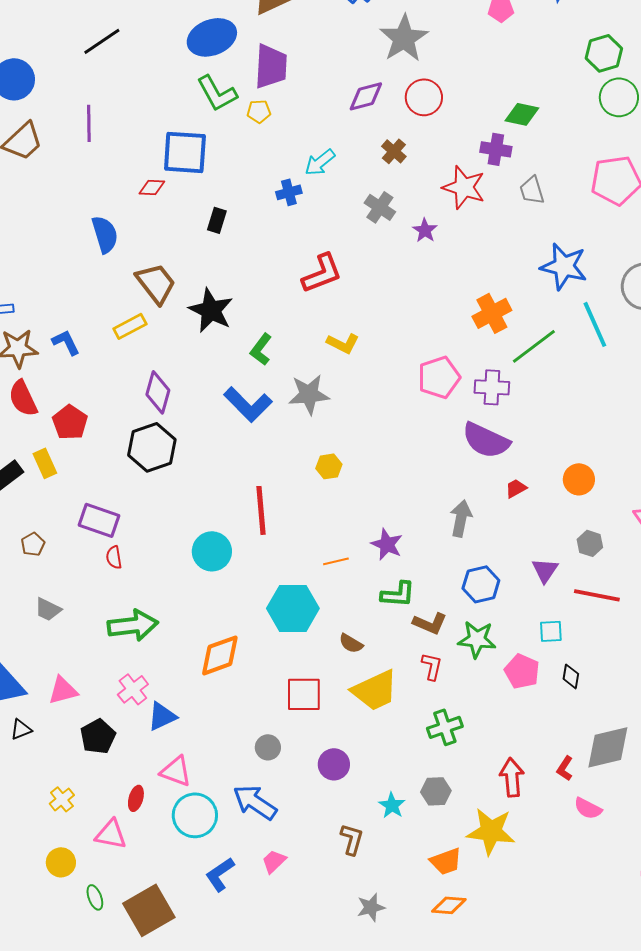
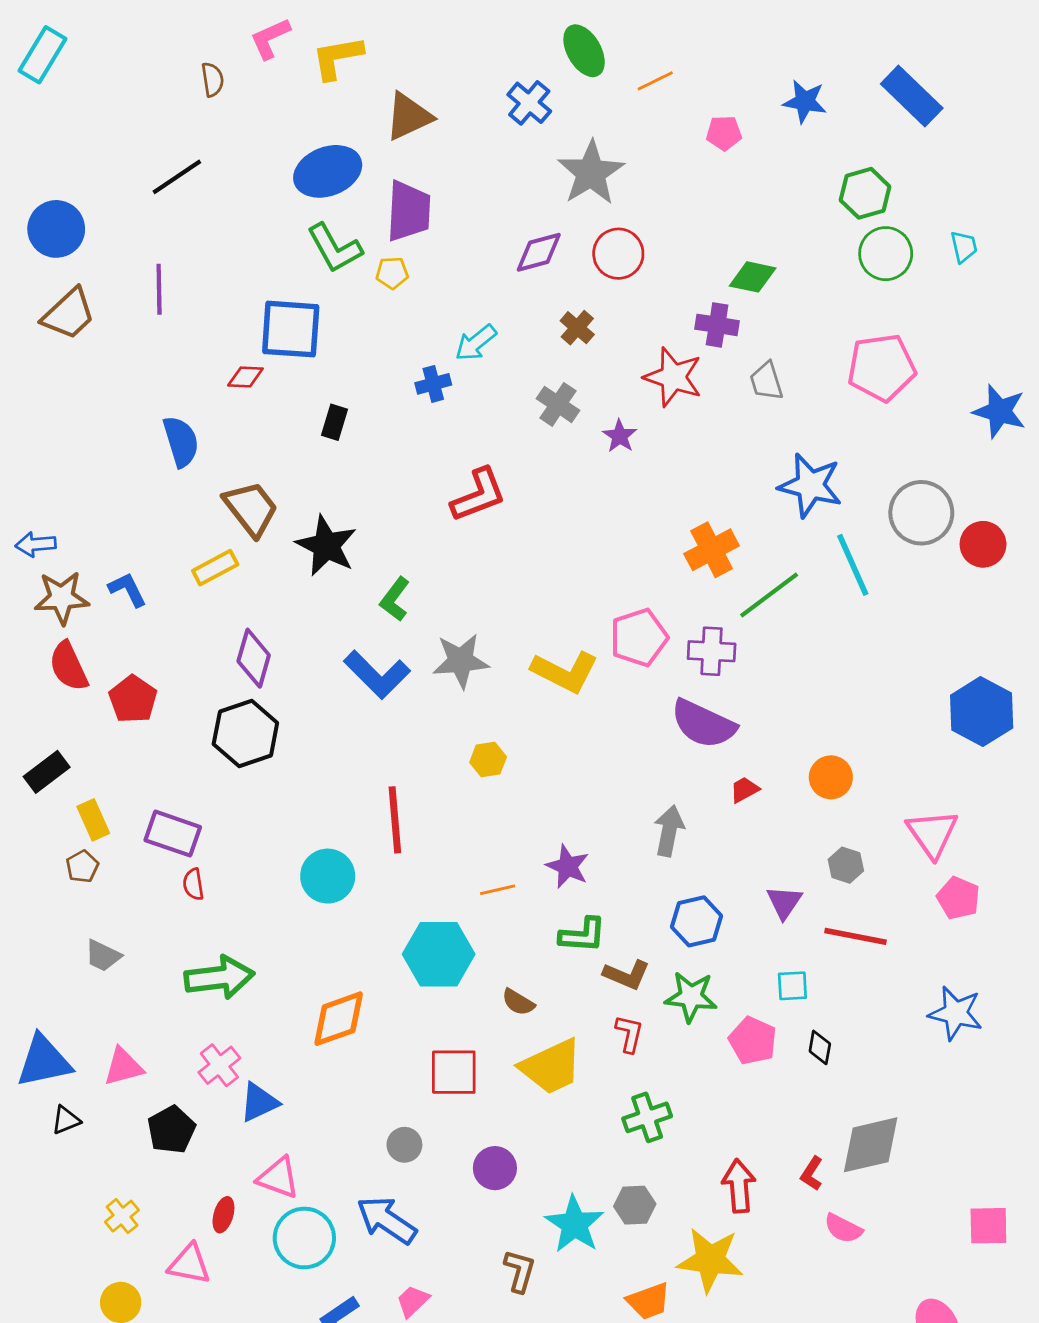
yellow L-shape: (343, 343) -> (565, 672), moved, size x1.5
yellow rectangle: (45, 463) -> (93, 820), moved
cyan star: (392, 805) -> (574, 1224), size x1.6

